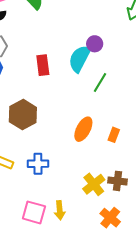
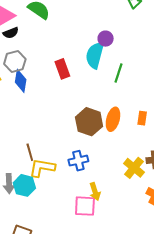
brown hexagon: (23, 115) -> (89, 122), moved
yellow arrow: (60, 210) -> (95, 192), moved

